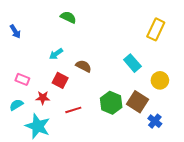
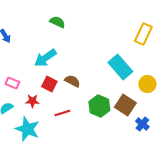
cyan arrow: (56, 54) -> (45, 58), size x1.6
cyan rectangle: (132, 63) -> (120, 67), size x1.4
brown semicircle: (84, 66) -> (72, 81), moved

